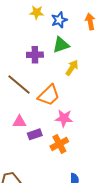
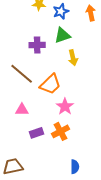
yellow arrow: (72, 68) -> (73, 58), turned 133
pink star: (64, 118) -> (65, 107), turned 30
purple rectangle: (35, 134) -> (36, 133), moved

